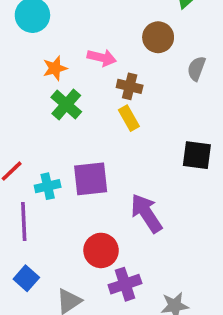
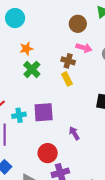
brown circle: (158, 37) -> (78, 24), moved
pink arrow: (102, 58) -> (84, 48), moved
purple arrow: (146, 213) -> (74, 133), size x0.6

